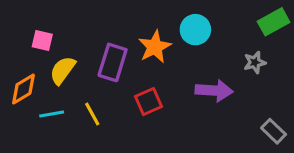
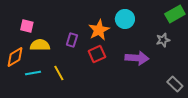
purple rectangle: (113, 62) -> (72, 40), size x0.6
yellow semicircle: (63, 70) -> (40, 45), turned 54
red square: (149, 102) -> (97, 54), moved

